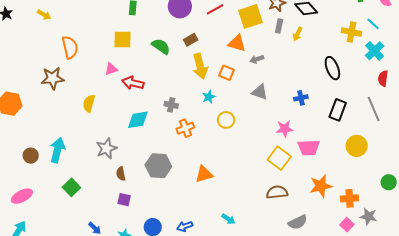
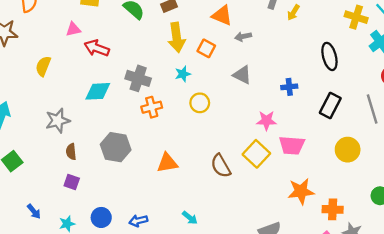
gray cross: (171, 105) -> (138, 78), size x1.5
brown semicircle: (277, 192) -> (221, 166), moved, turned -120

